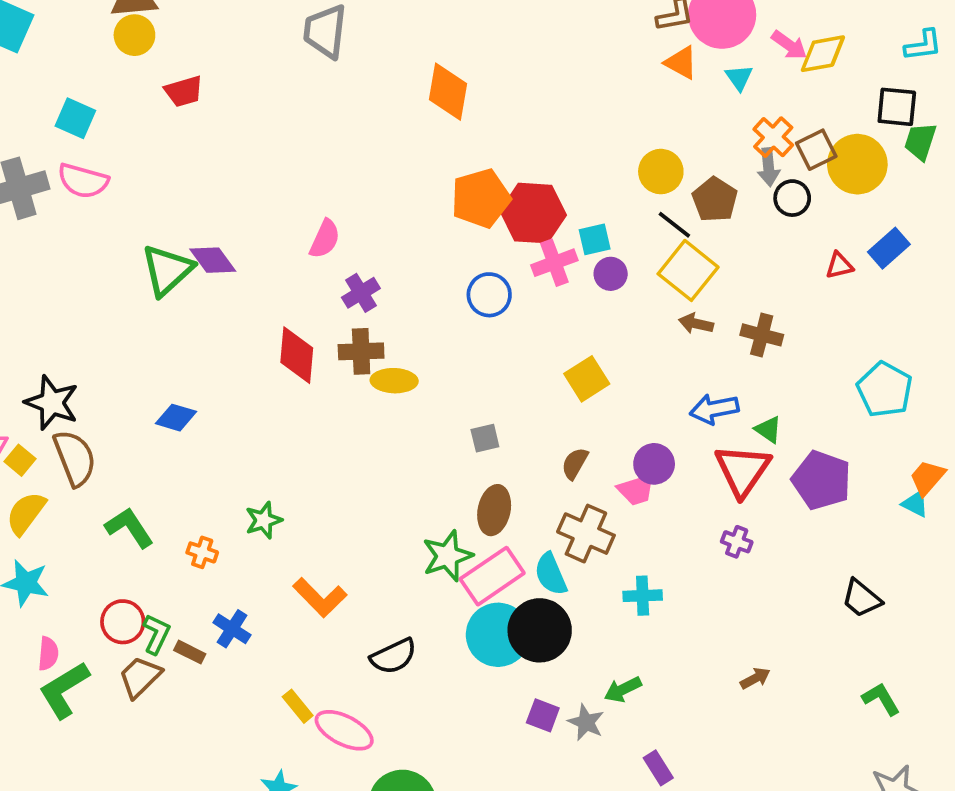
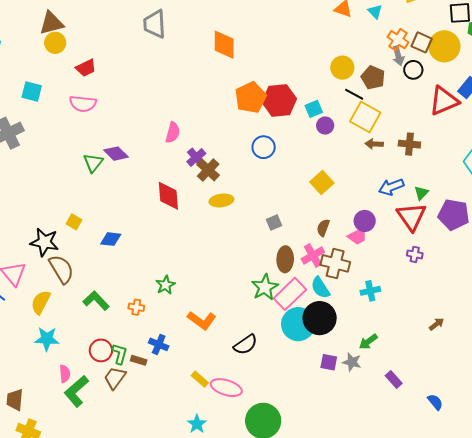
brown square: (816, 150) -> (422, 42), turned -30
pink semicircle: (83, 181) -> (83, 104), moved
pink cross: (554, 263) -> (313, 255), moved
red triangle: (839, 266) -> (444, 101), size x2.0
green triangle: (167, 270) -> (93, 163), size x0.7
brown cross: (361, 351) -> (208, 170), moved, turned -35
green triangle: (768, 430) -> (421, 193), turned 49
yellow square: (20, 460) -> (74, 222), moved

